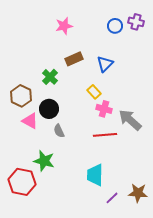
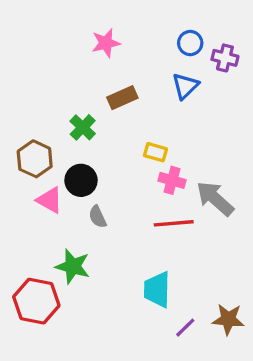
purple cross: (136, 22) -> (225, 58), moved
blue triangle: (105, 64) -> (185, 86), moved
yellow rectangle: (94, 92) -> (155, 152), turned -32

